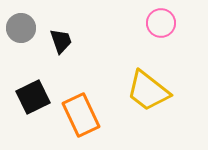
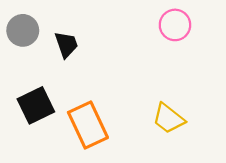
yellow trapezoid: (148, 91) -> (168, 118), moved, size x0.7

